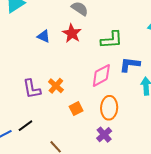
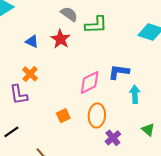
green L-shape: (112, 40) -> (96, 25), moved
orange cross: (56, 86) -> (30, 74), moved
purple cross: (104, 135) -> (113, 138), moved

